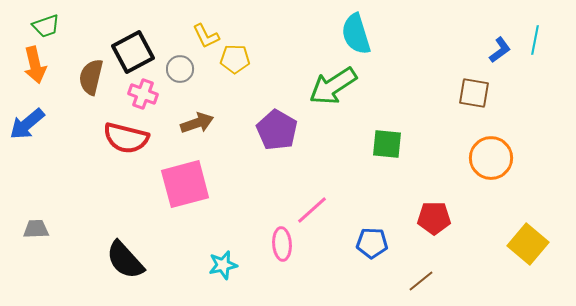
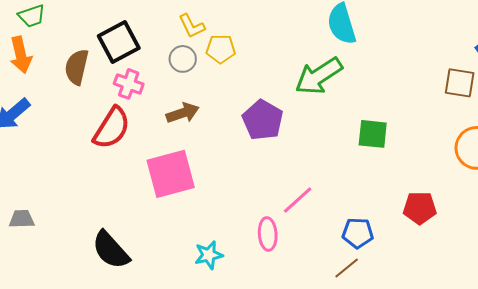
gray circle: (180, 69) -> (183, 59), moved
red semicircle: (126, 138) -> (112, 128), turned -72
brown line: (421, 281) -> (347, 268), moved

